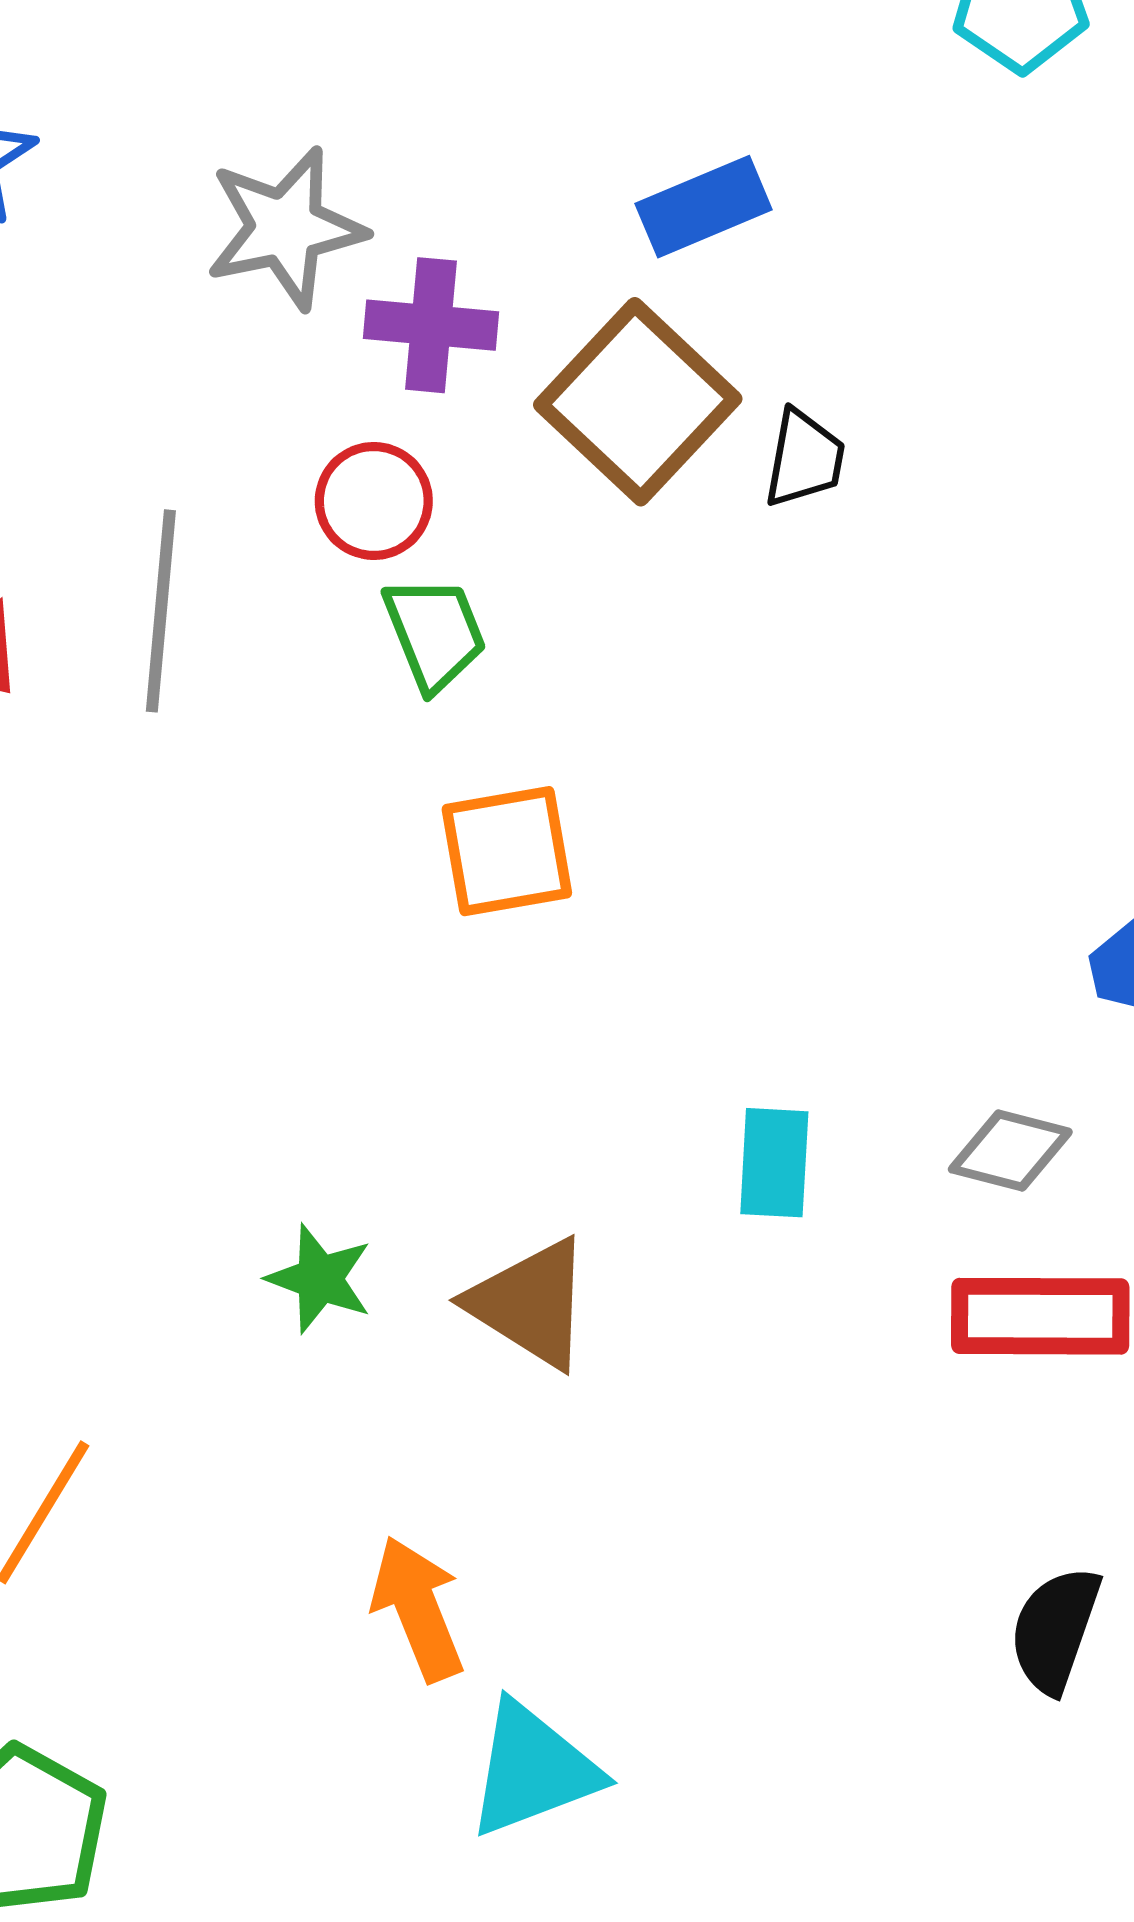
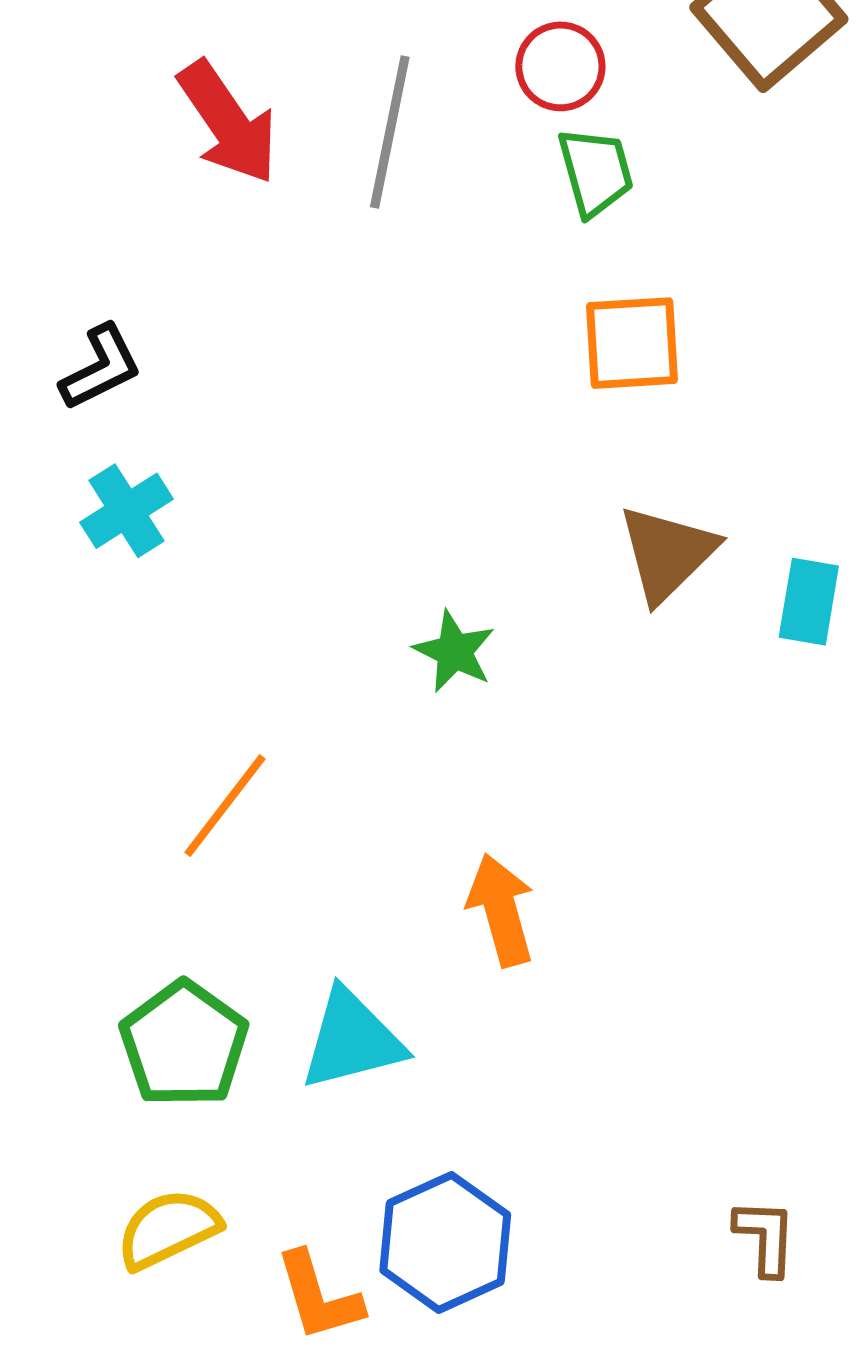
brown triangle: (530, 1303) -> (667, 553), moved, turned 37
cyan triangle: (533, 1770) -> (352, 1040), moved

